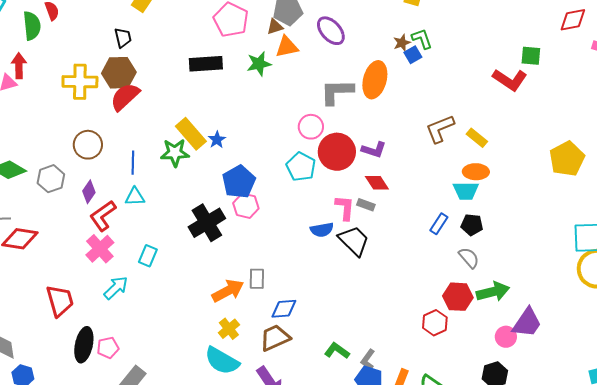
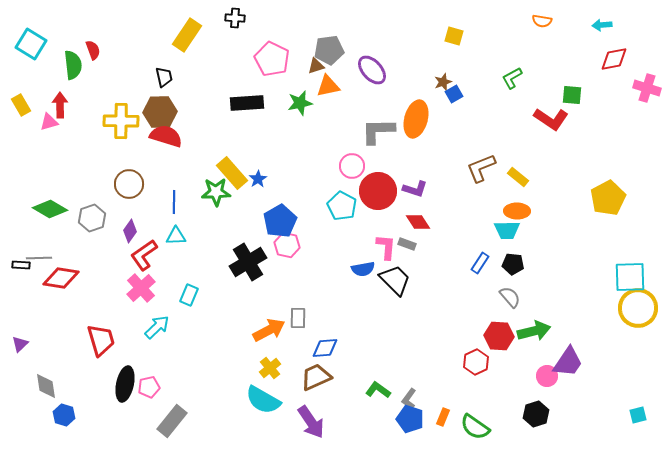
green L-shape: (422, 39) -> (512, 78), moved, turned -100
red semicircle: (125, 97) -> (166, 136), turned 60

